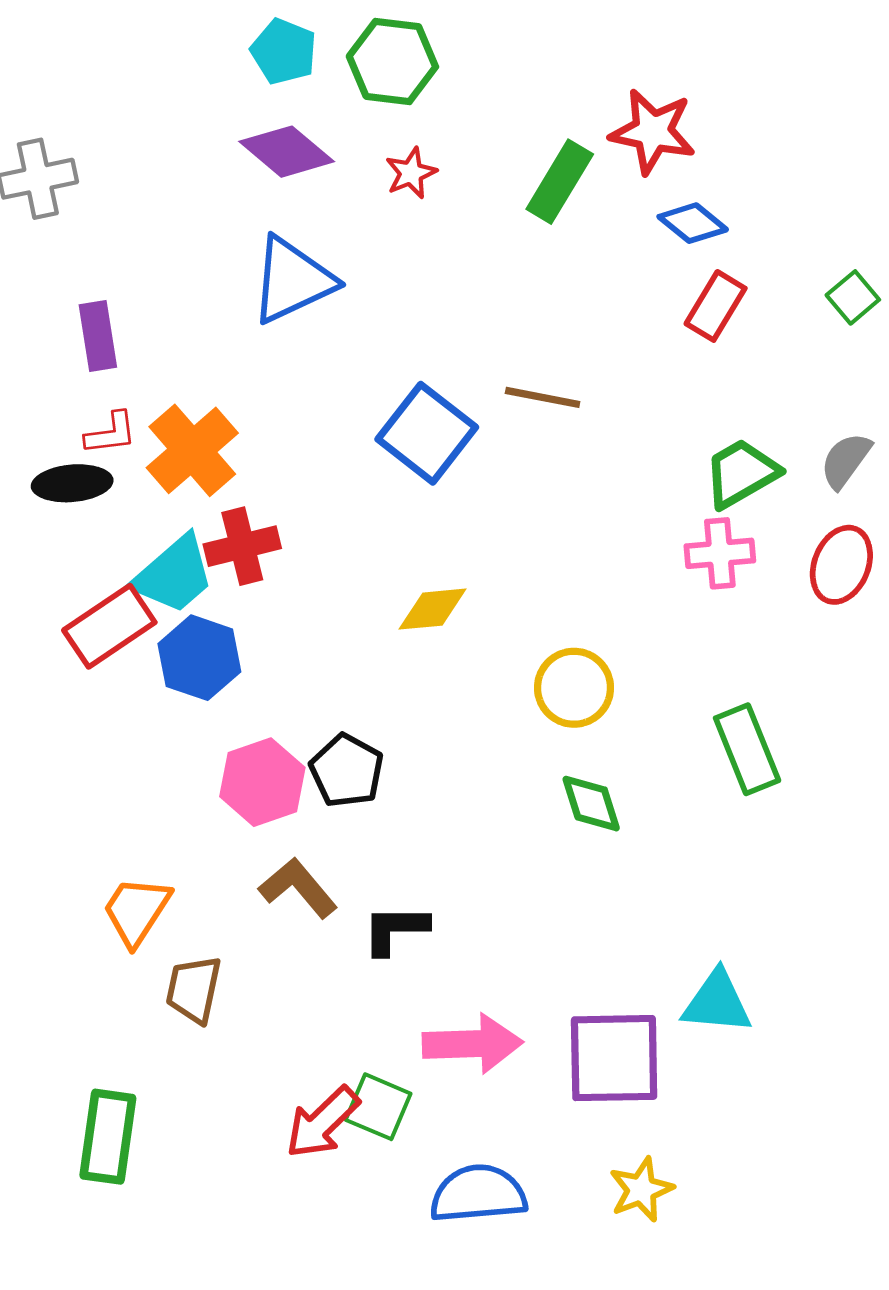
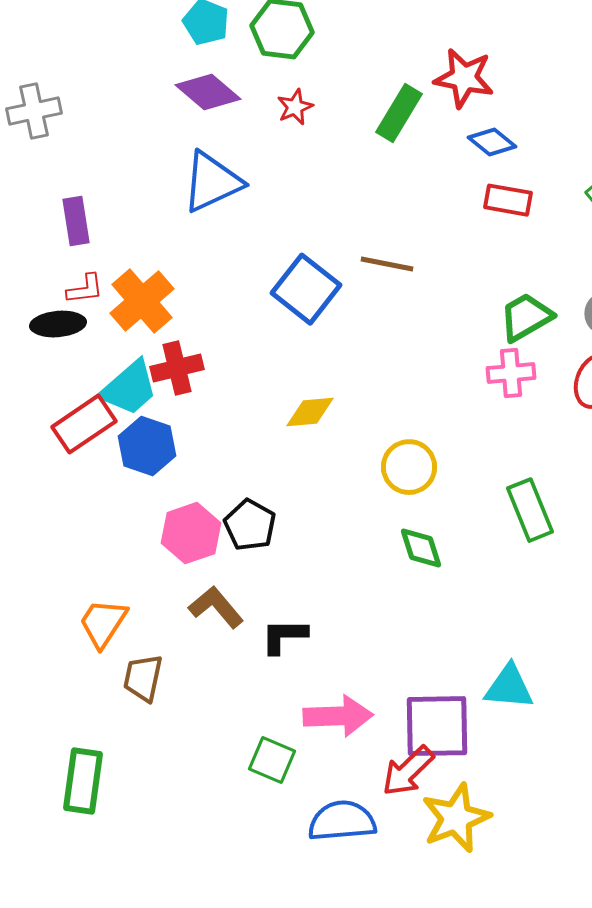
red rectangle: (716, 306) -> (508, 200), turned 69
red arrow: (322, 1122) -> (408, 771), moved
yellow star: (641, 1190) -> (456, 818), size x1.5

